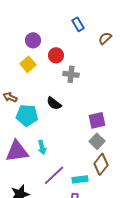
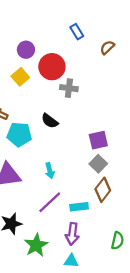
red circle: (56, 55) -> (52, 67), size x1.5
cyan arrow: (42, 147) -> (50, 171), moved

